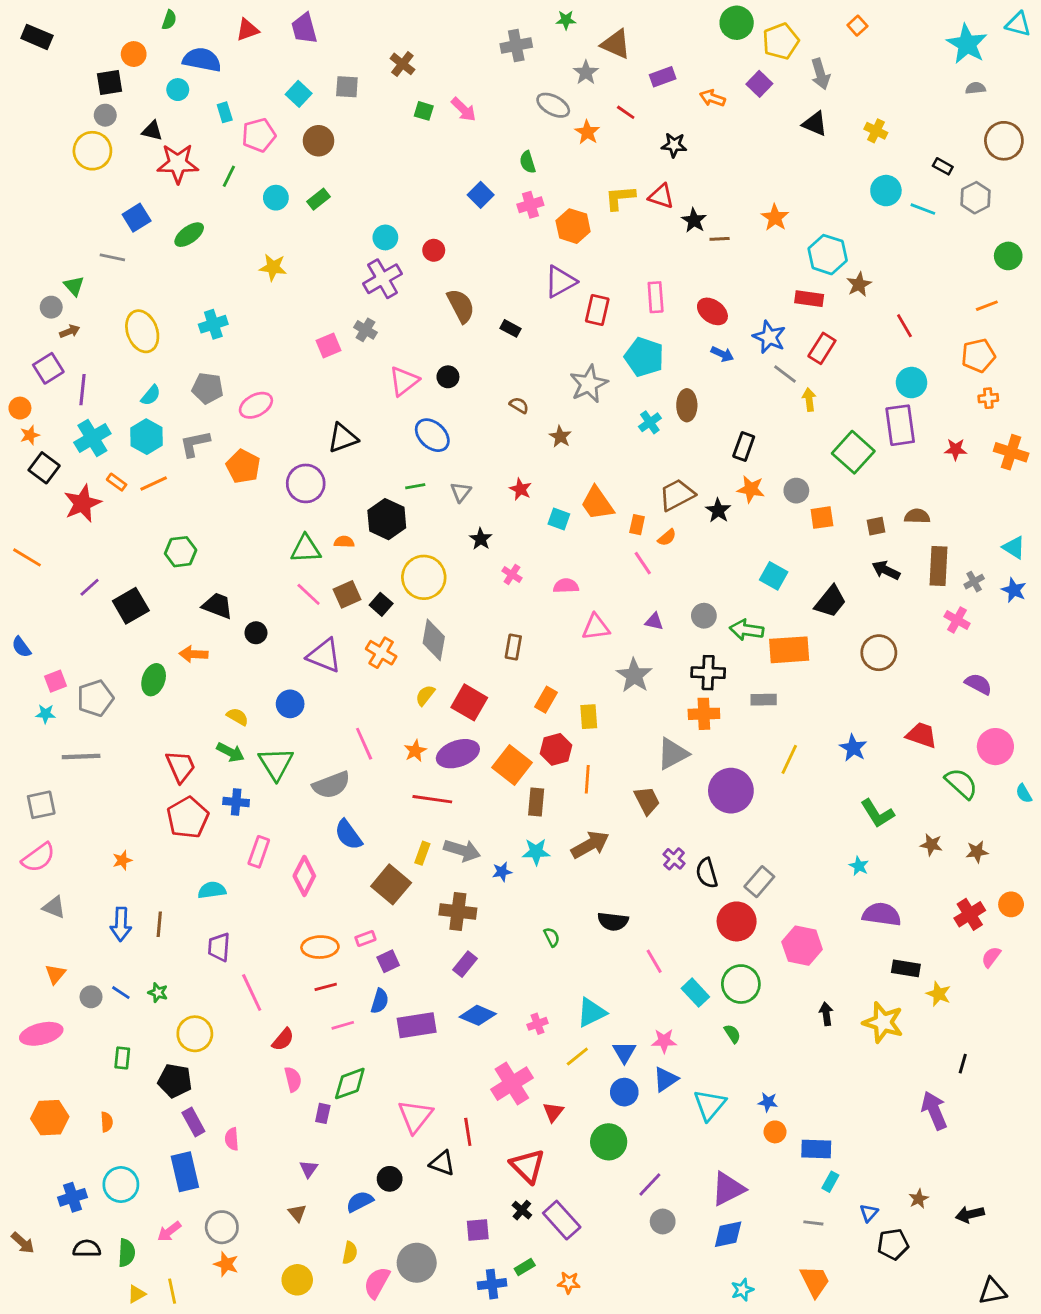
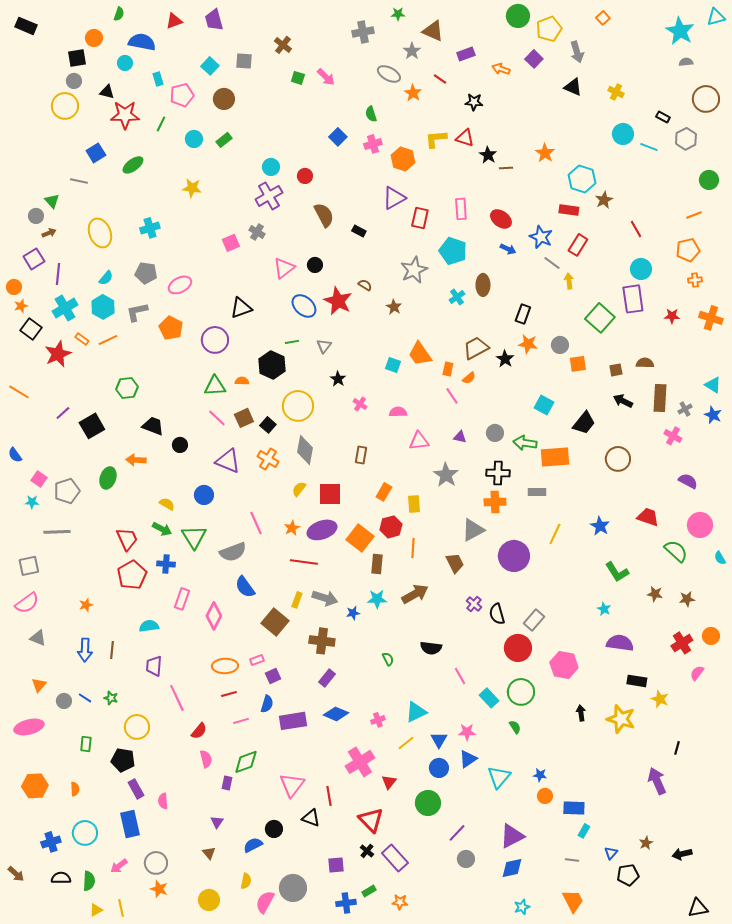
cyan triangle: (1018, 24) -> (716, 17), turned -30
red star: (520, 489) -> (338, 301), moved, size x1.8
pink square: (55, 681) -> (39, 479), turned -35
red square: (469, 702) -> (330, 494), turned -30

